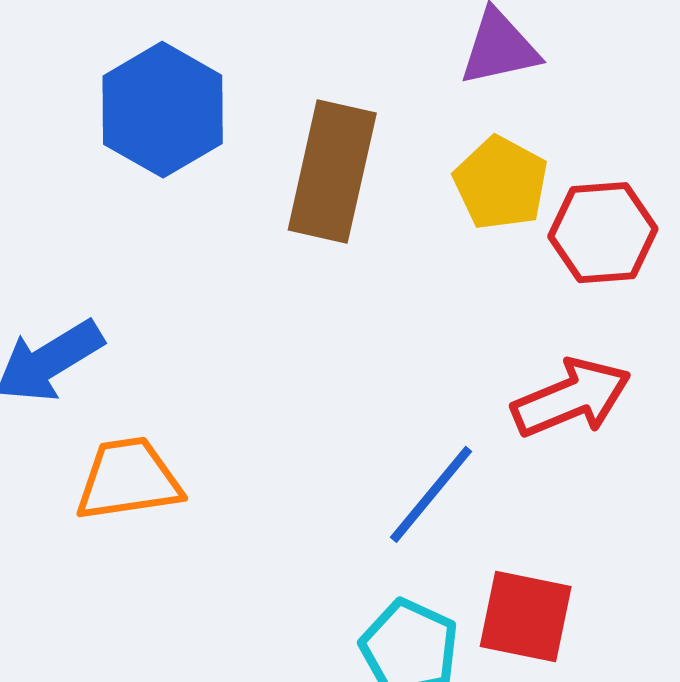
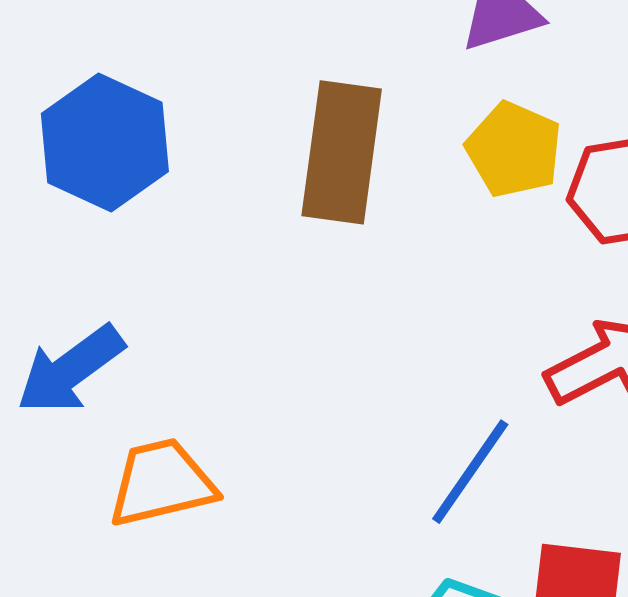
blue hexagon: (163, 110) -> (105, 143), moved

